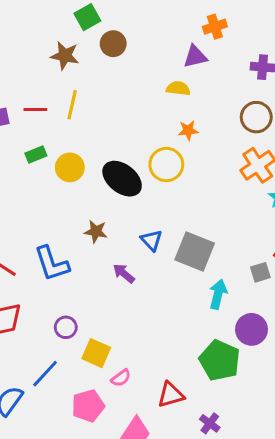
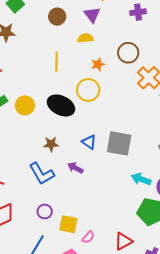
brown circle: (113, 44) -> (57, 17), moved
purple triangle: (195, 57) -> (92, 15), turned -42
yellow line: (72, 105) -> (57, 62), moved
brown circle: (256, 117) -> (128, 53), moved
blue L-shape: (52, 264) -> (42, 174), moved
cyan arrow: (218, 294) -> (141, 179), moved, turned -72

